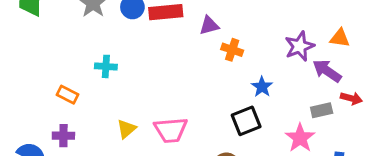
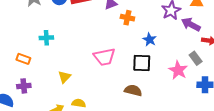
gray rectangle: (322, 110) -> (196, 58), moved, turned 72
black square: (246, 121) -> (142, 63), turned 30
pink trapezoid: (171, 130) -> (104, 57), moved

